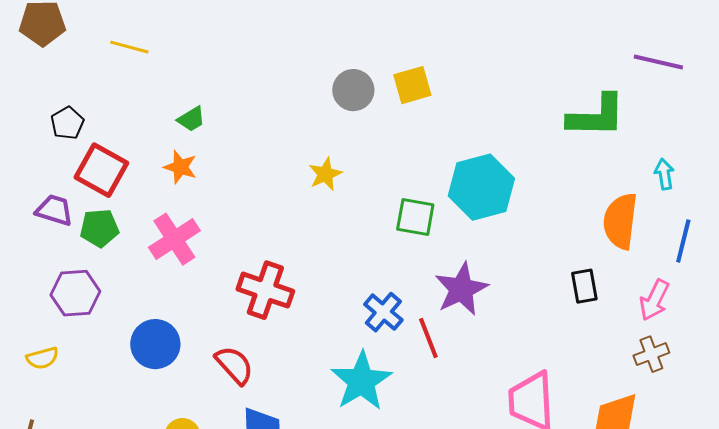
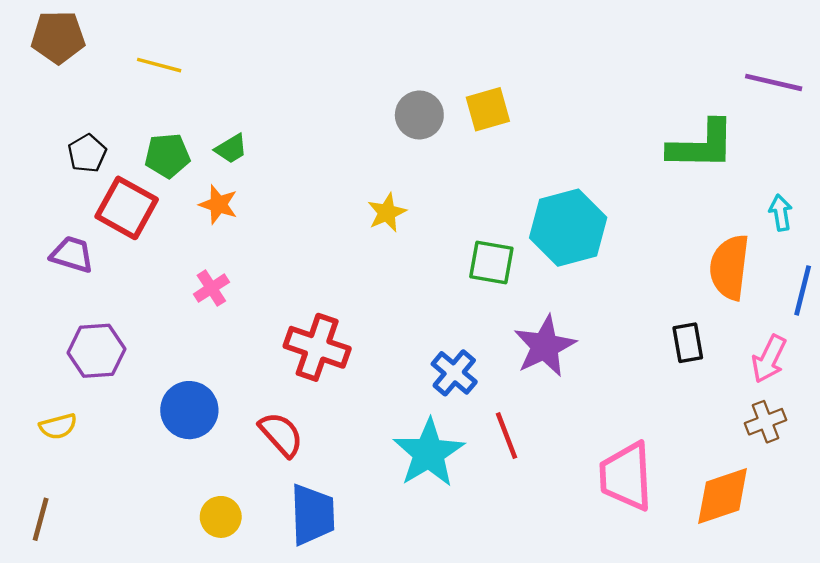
green pentagon: (99, 228) -> (167, 156), moved
pink cross: (174, 239) -> (211, 288), size x0.6
red line: (428, 338) -> (506, 436), moved

